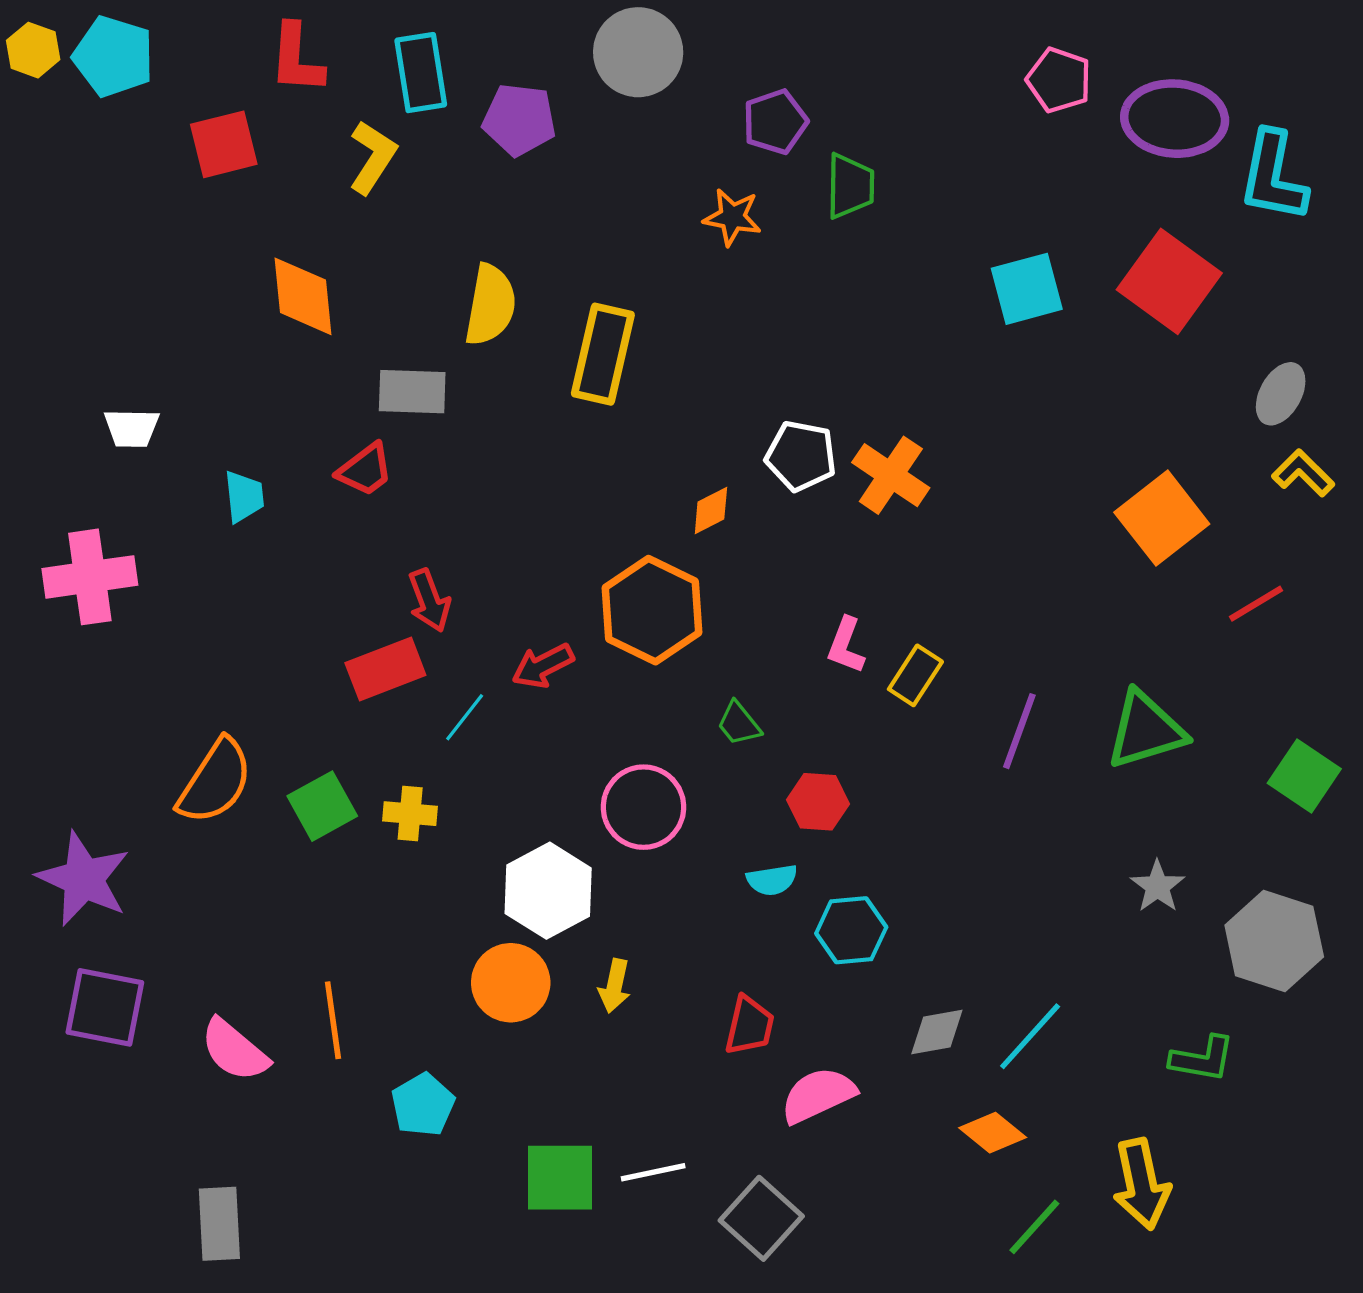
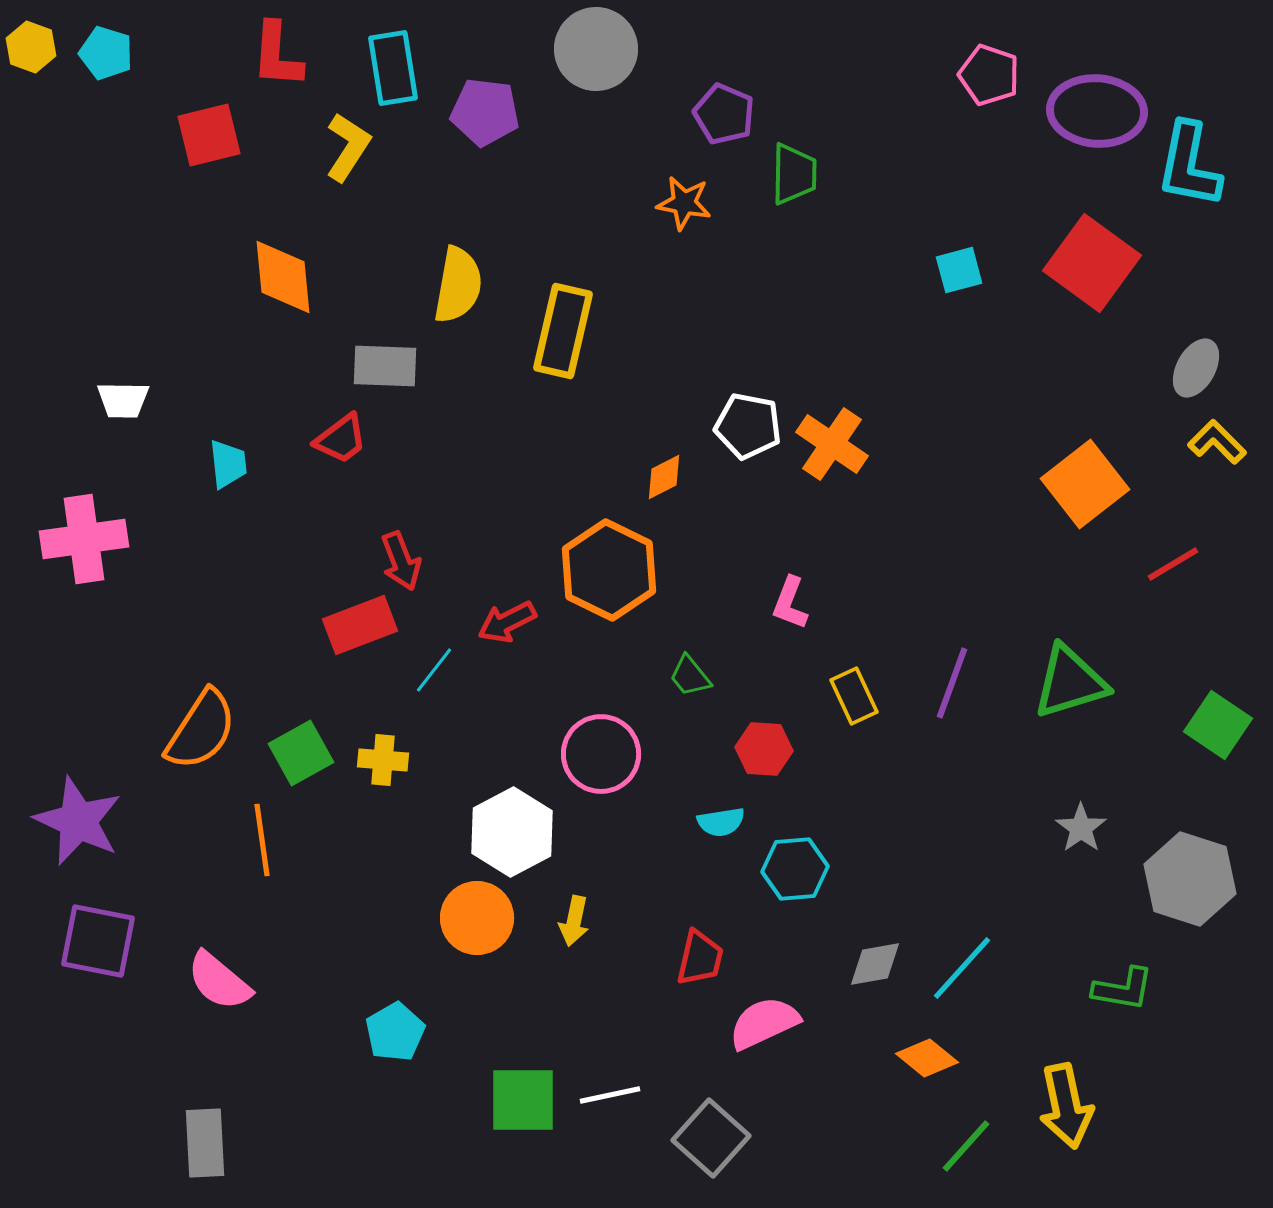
cyan pentagon: (113, 56) -> (106, 53), size x0.7
purple pentagon: (775, 122) -> (724, 114), turned -30
cyan square: (1027, 289) -> (959, 270), size x0.7
yellow rectangle: (915, 675) -> (854, 696), moved, turned -58
orange line: (333, 1020) -> (262, 840), moved

